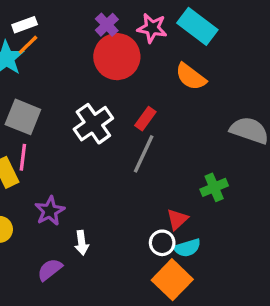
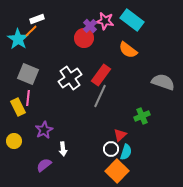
white rectangle: (25, 25) -> (37, 19), moved
purple cross: (107, 25) -> (90, 26), moved
red circle: (117, 57) -> (84, 38), size x0.7
red rectangle: (145, 119) -> (101, 75), size x1.5
cyan semicircle: (187, 248) -> (126, 152), turned -56

